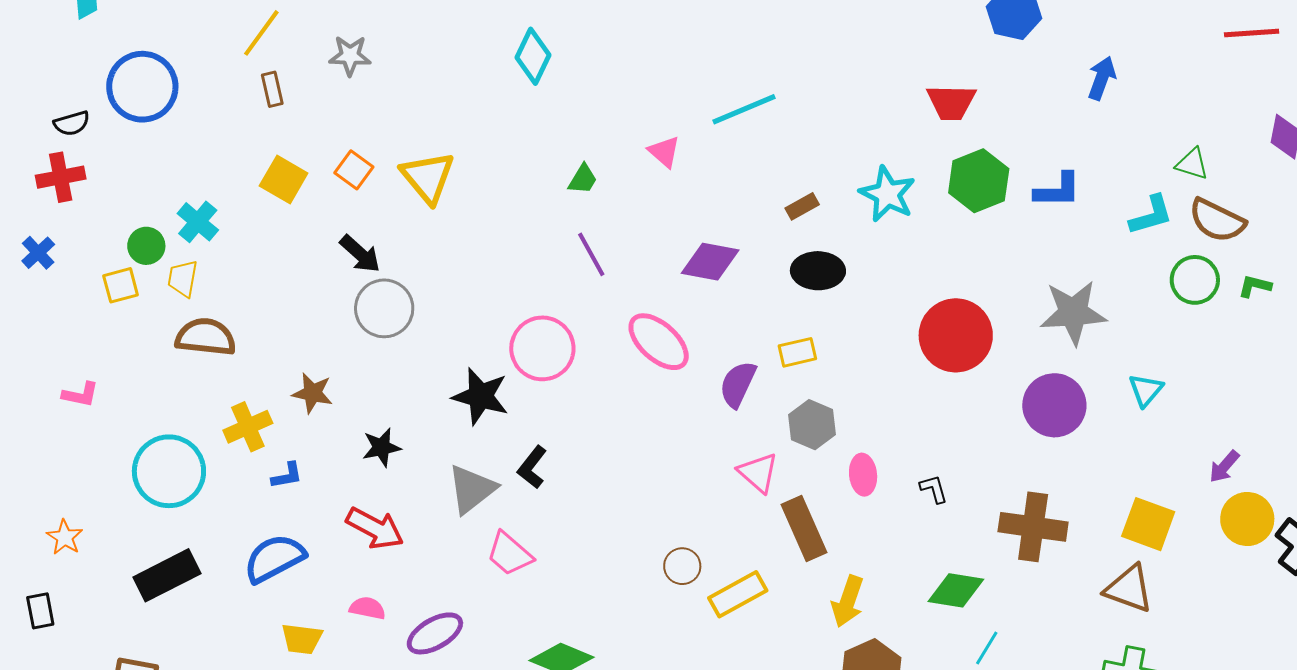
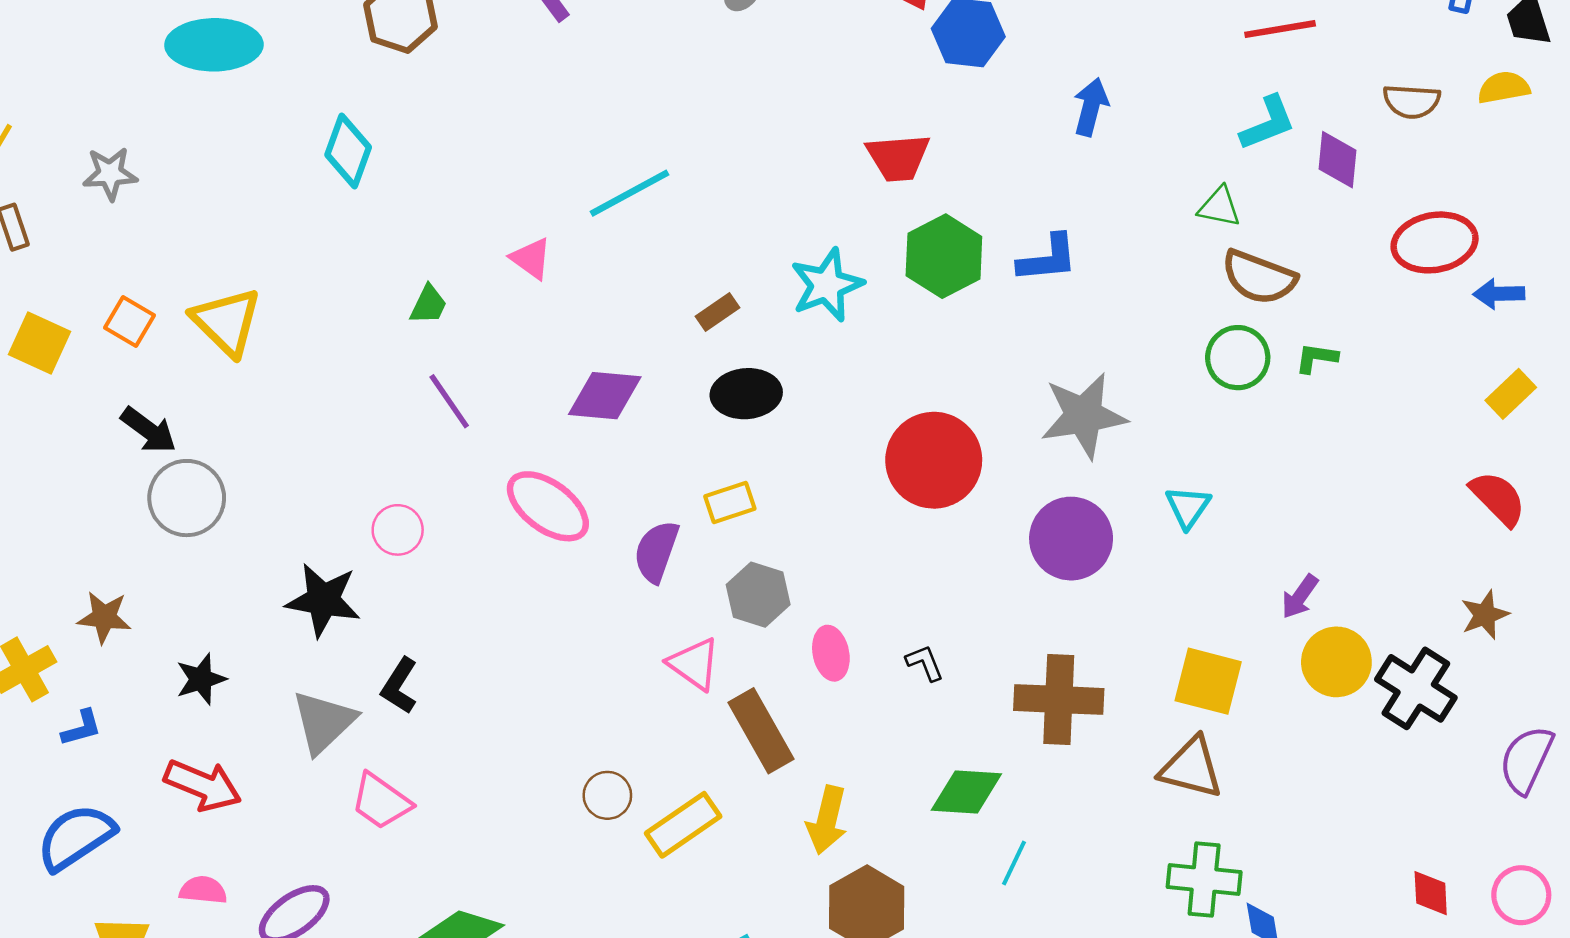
cyan star: (887, 194) -> (827, 285), turned 30
cyan L-shape: (1151, 215) -> (1268, 123), moved
pink circle: (542, 348) -> (398, 530), size x0.6

